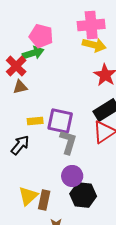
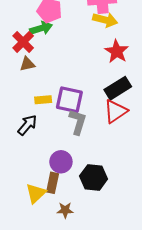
purple circle: (72, 176) -> (61, 162), moved
yellow triangle: (28, 196) -> (36, 193), moved

